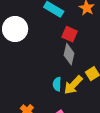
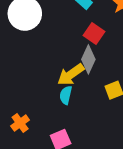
yellow arrow: (73, 85) -> (71, 75), moved

